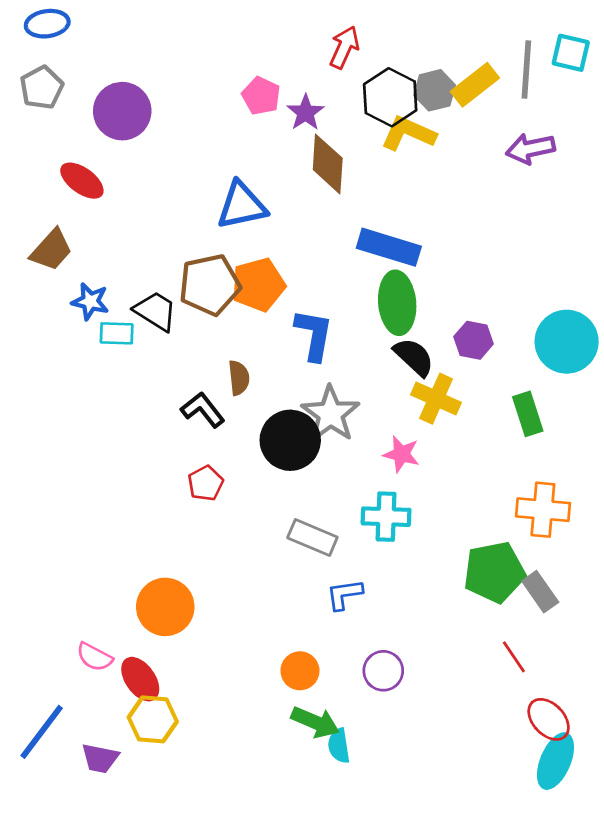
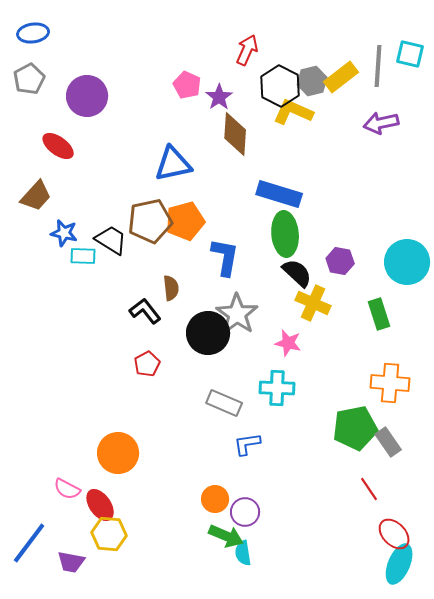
purple circle: (383, 671) -> (245, 512), moved

